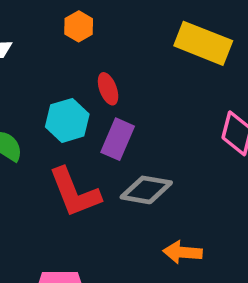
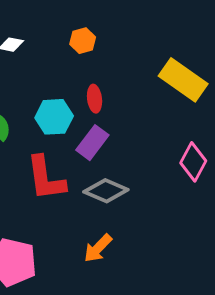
orange arrow: (183, 252) -> (98, 248), moved, turned -64

